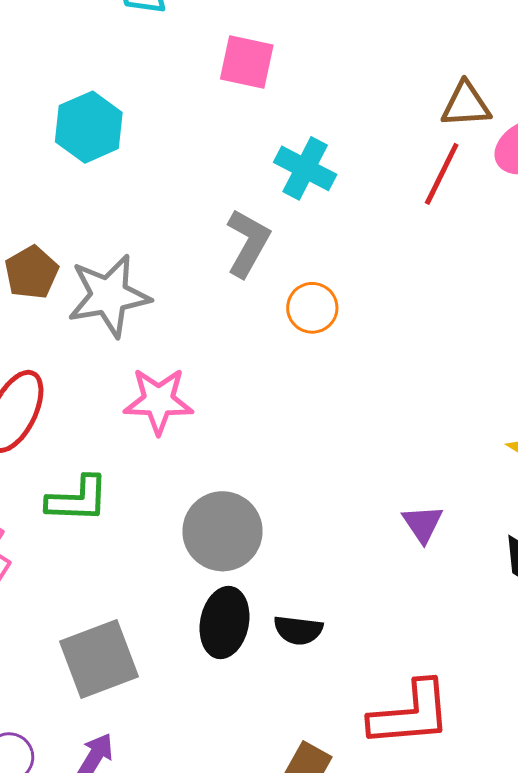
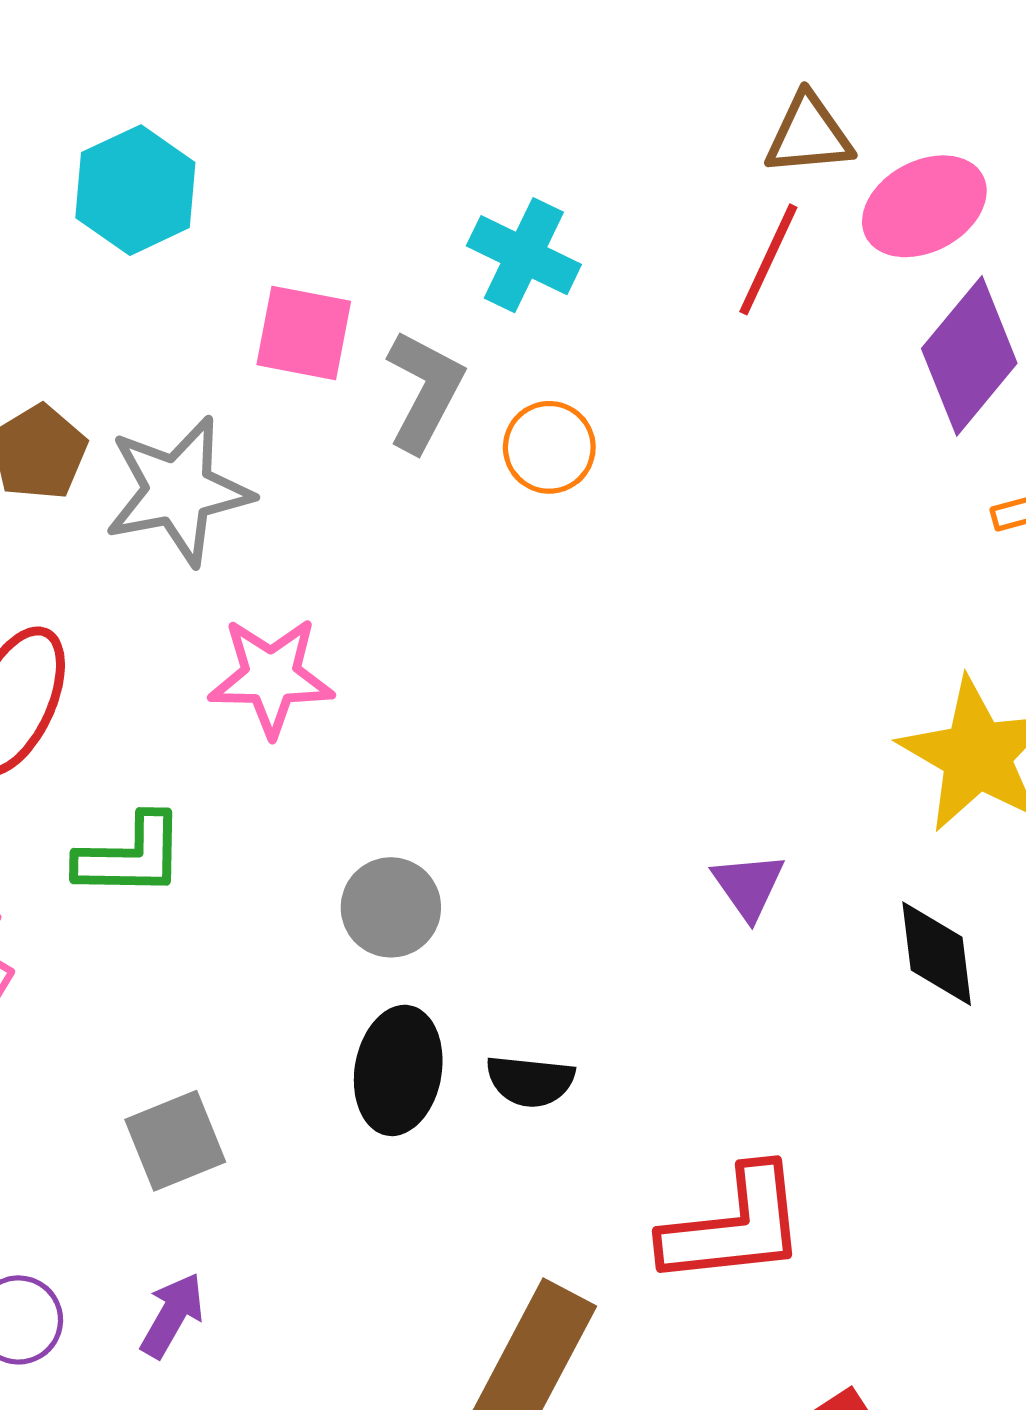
pink square: (247, 62) -> (304, 333), moved
orange circle: (312, 308) -> (549, 447), moved
gray circle: (222, 531) -> (391, 907), size x0.7
gray square: (99, 659) -> (175, 1141), size x0.7

